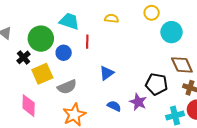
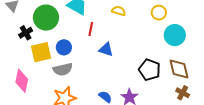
blue circle: (64, 53) -> (64, 47), moved
blue triangle: (107, 73) -> (106, 49), moved, turned 42
black pentagon: (157, 84) -> (150, 70), moved

